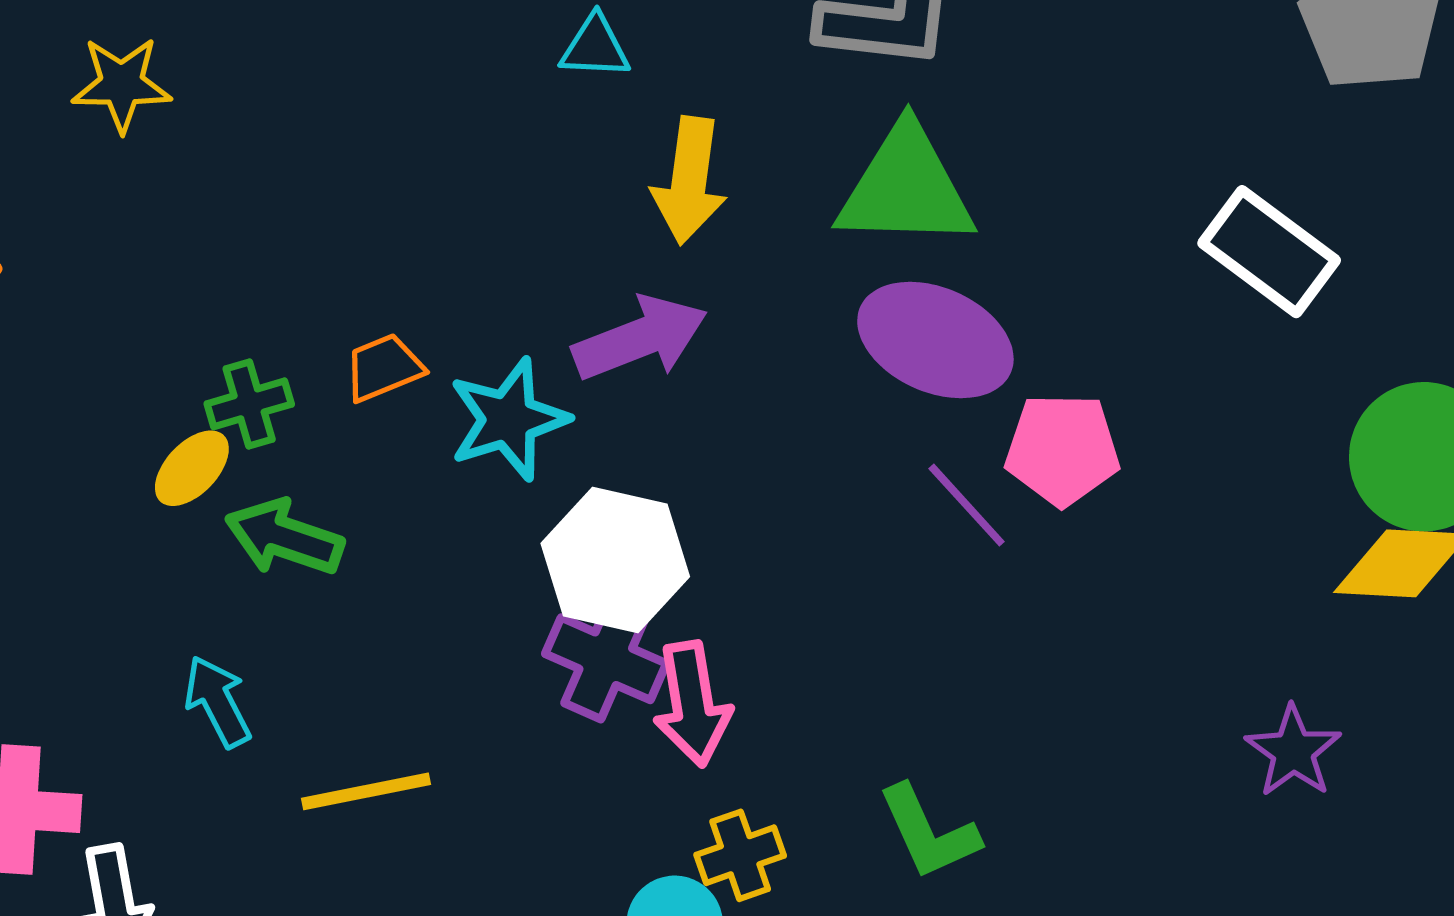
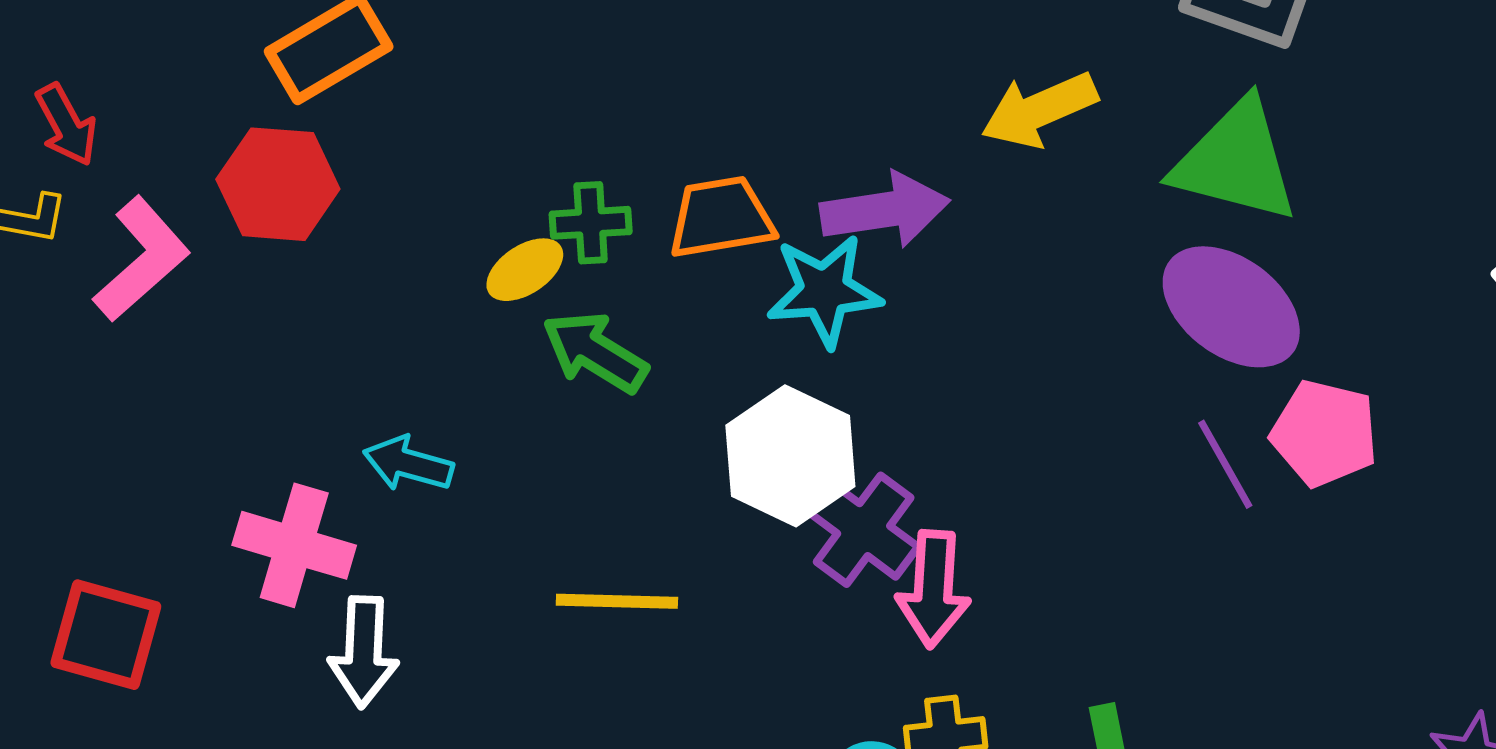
yellow arrow: (689, 180) -> (1039, 110), turned 46
purple arrow: (640, 338) -> (885, 210), moved
orange trapezoid: (384, 368) -> (721, 218), size x1.4
white hexagon: (615, 560) -> (790, 456), moved
cyan arrow: (218, 702) -> (408, 464), moved, turned -60

